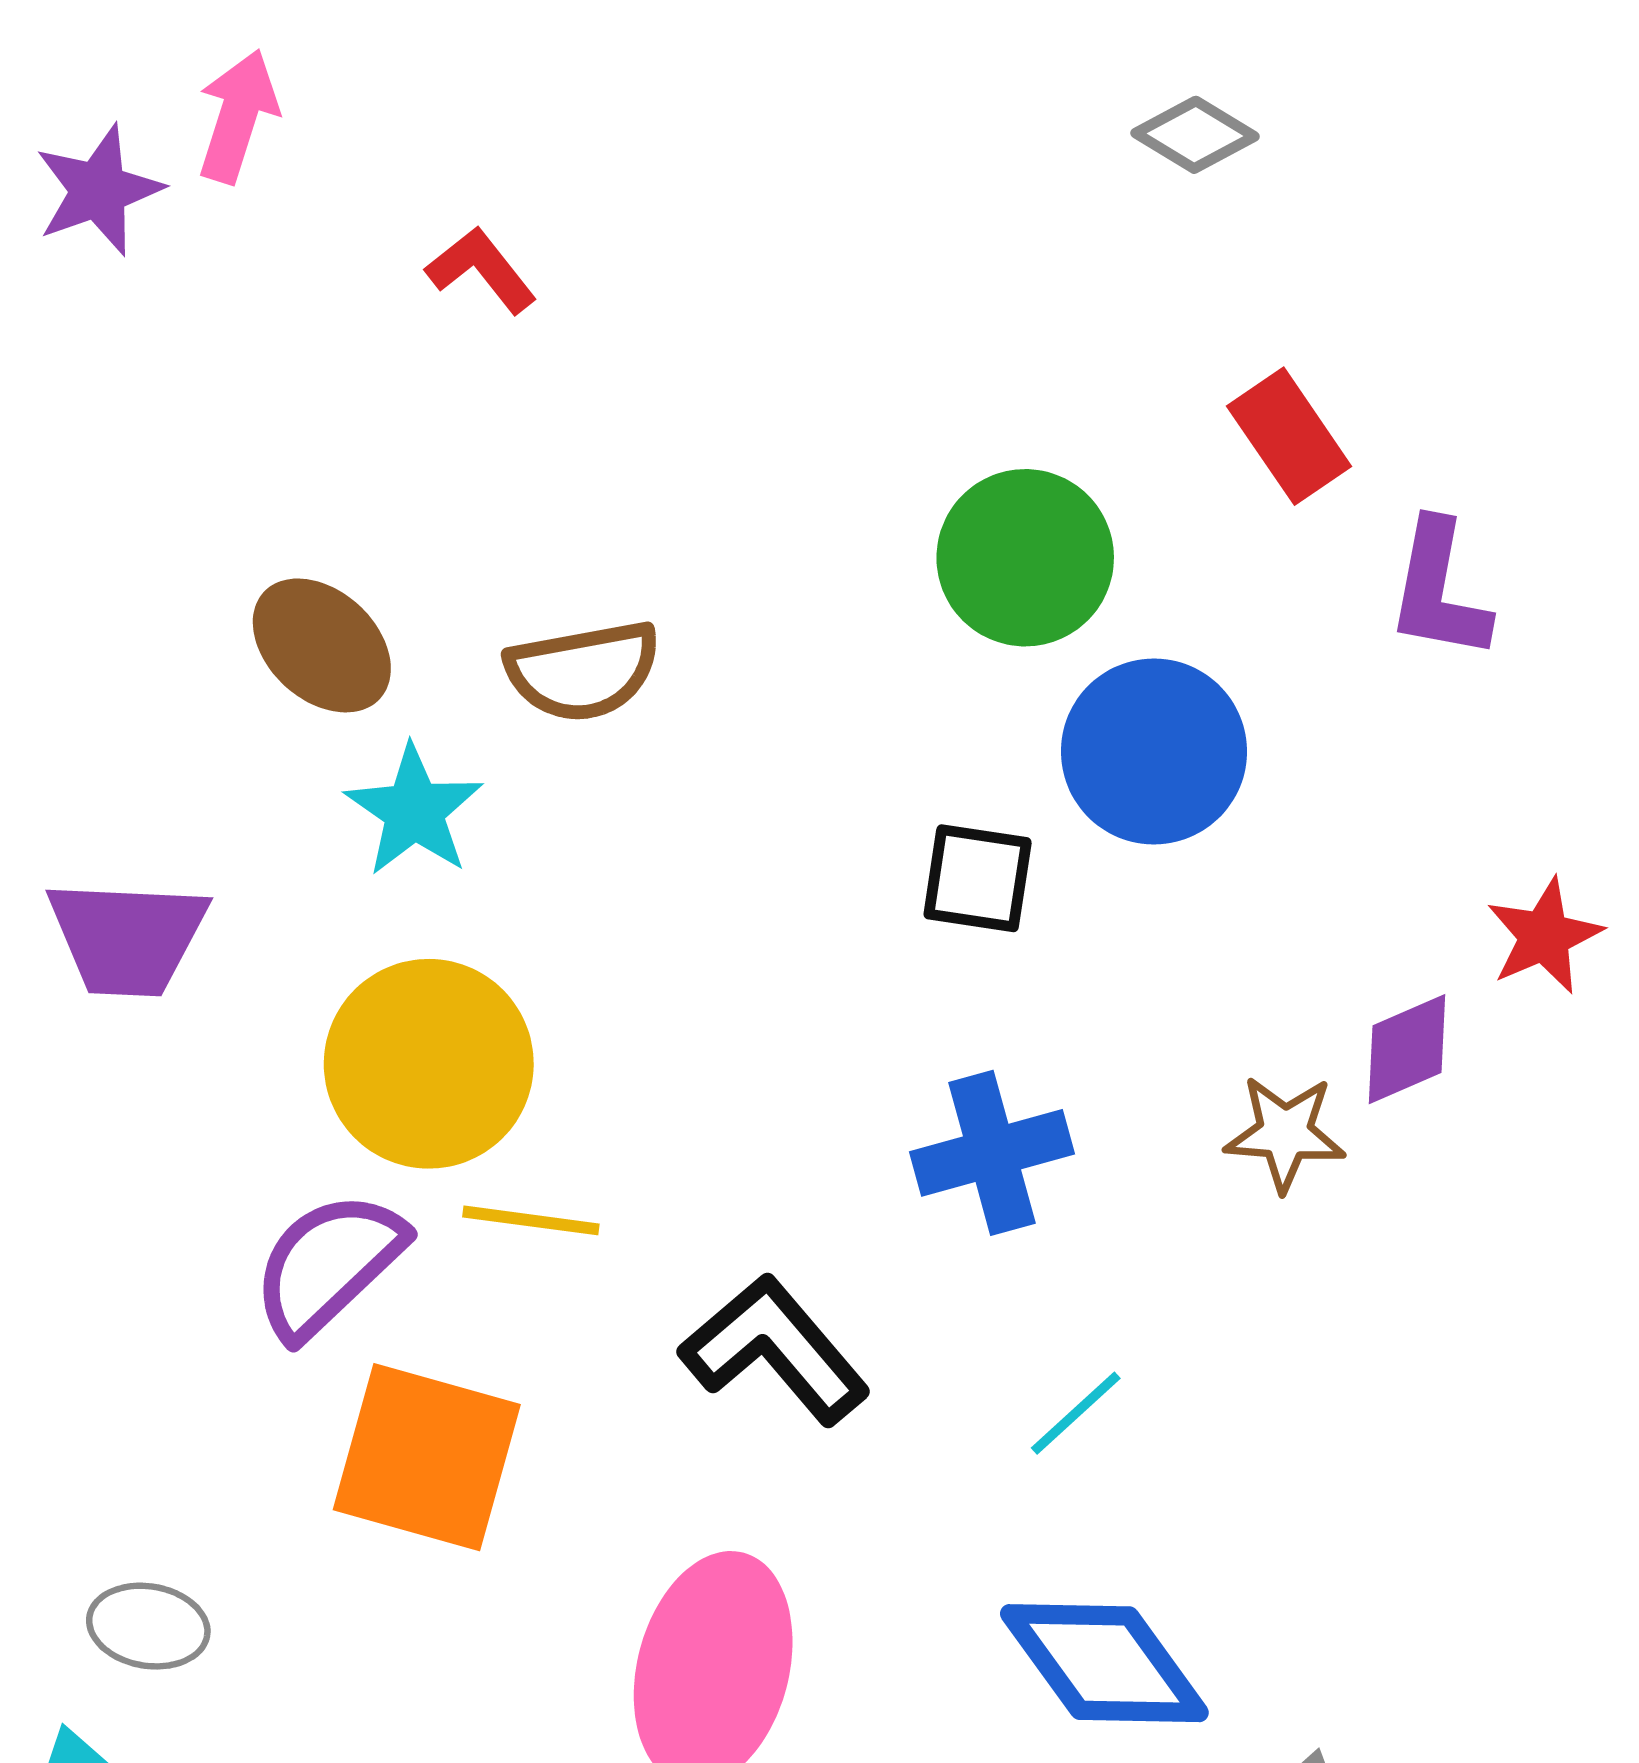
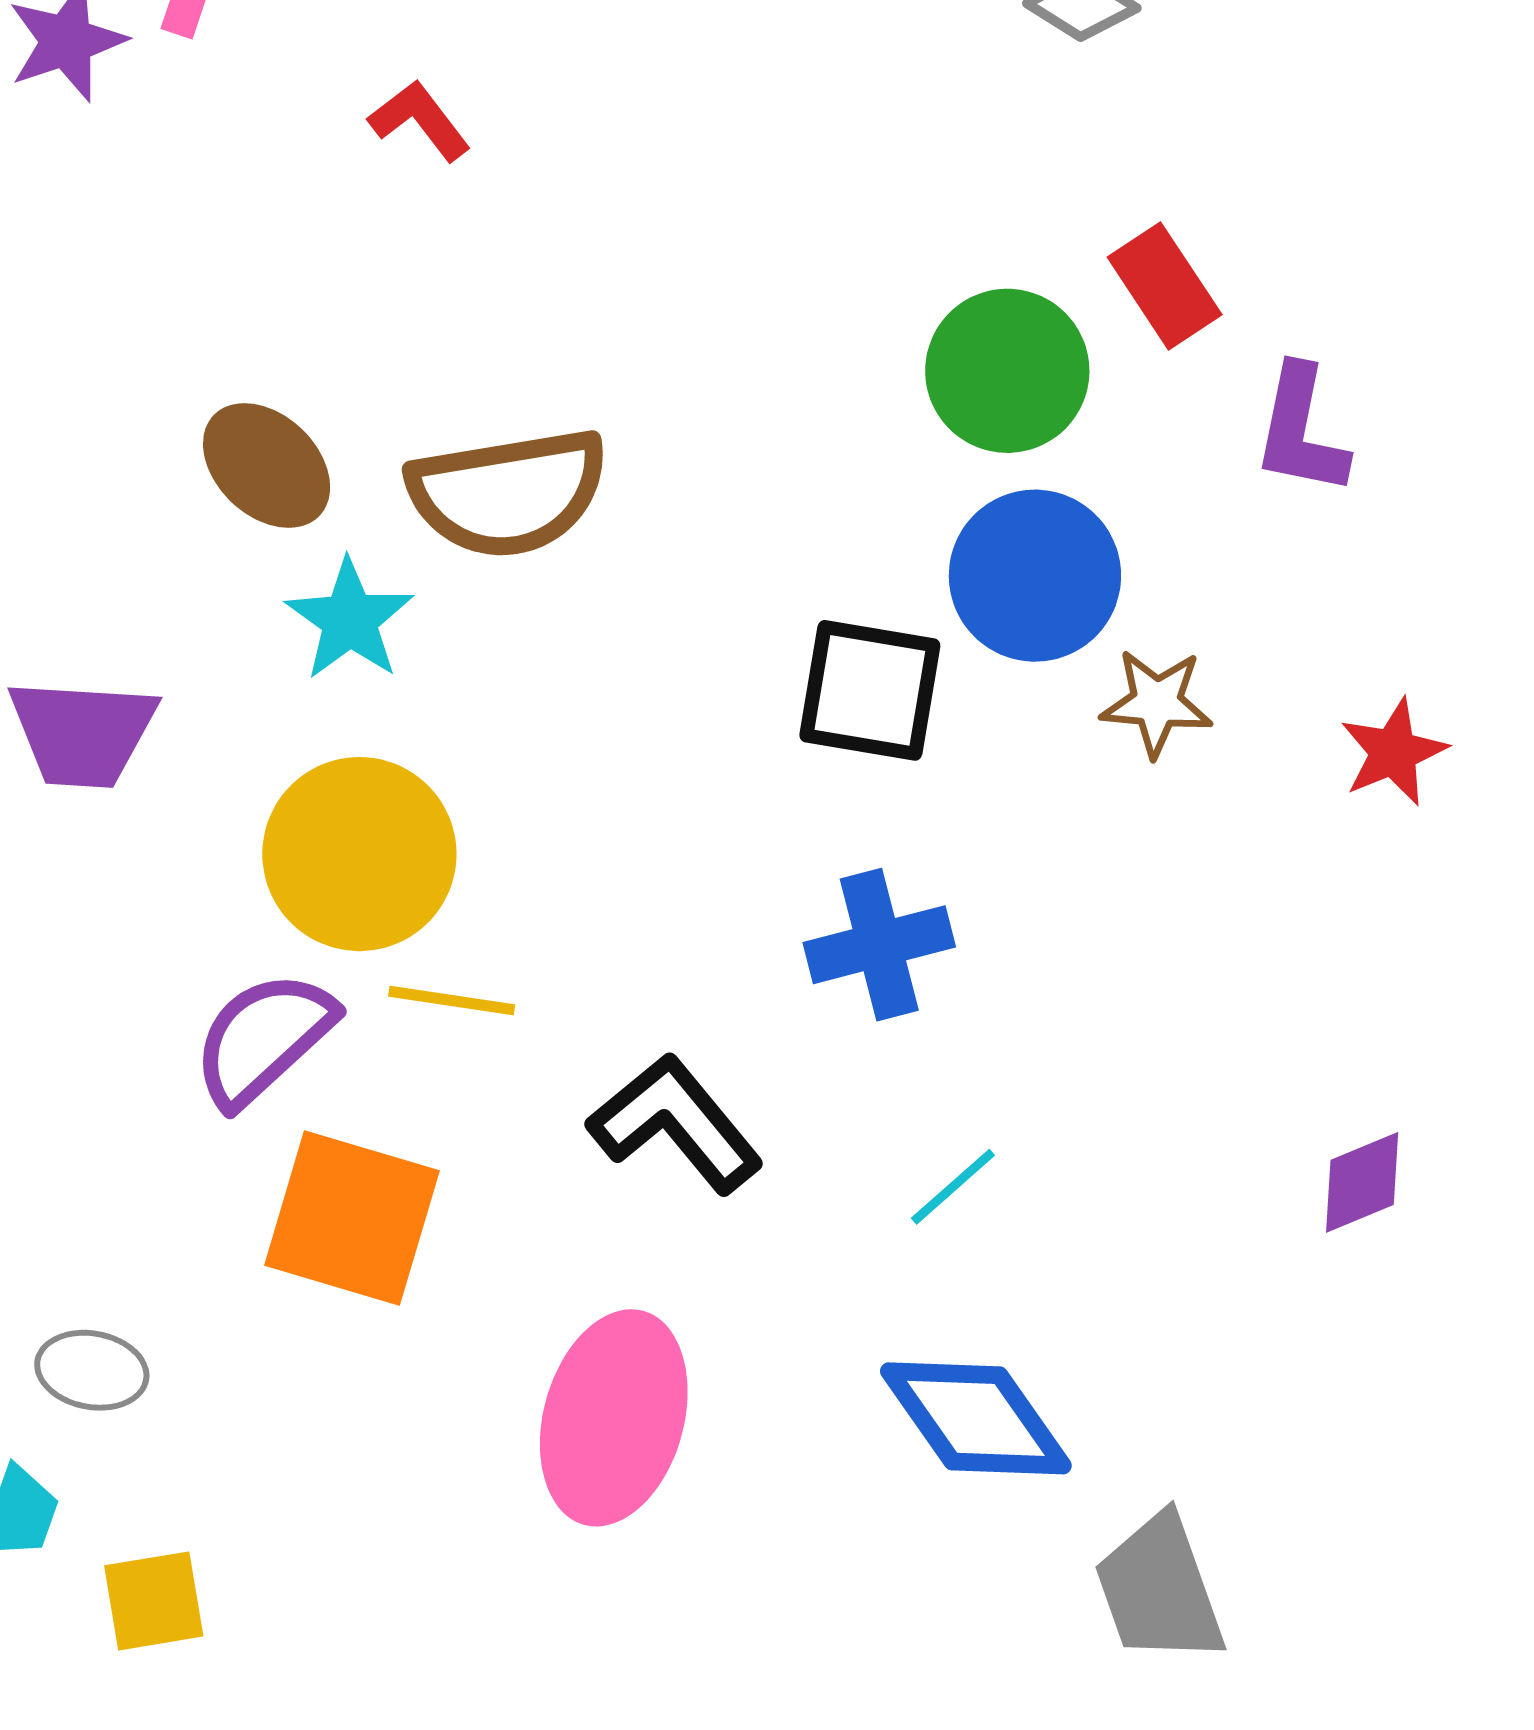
green circle: (1025, 558) -> (1007, 371), moved
brown semicircle: (583, 671) -> (508, 493), size x1.4
black square: (978, 878) -> (870, 690), size x1.4
purple diamond: (1407, 1049) -> (1362, 1182), moved
brown star: (1285, 1133) -> (1157, 703), moved

